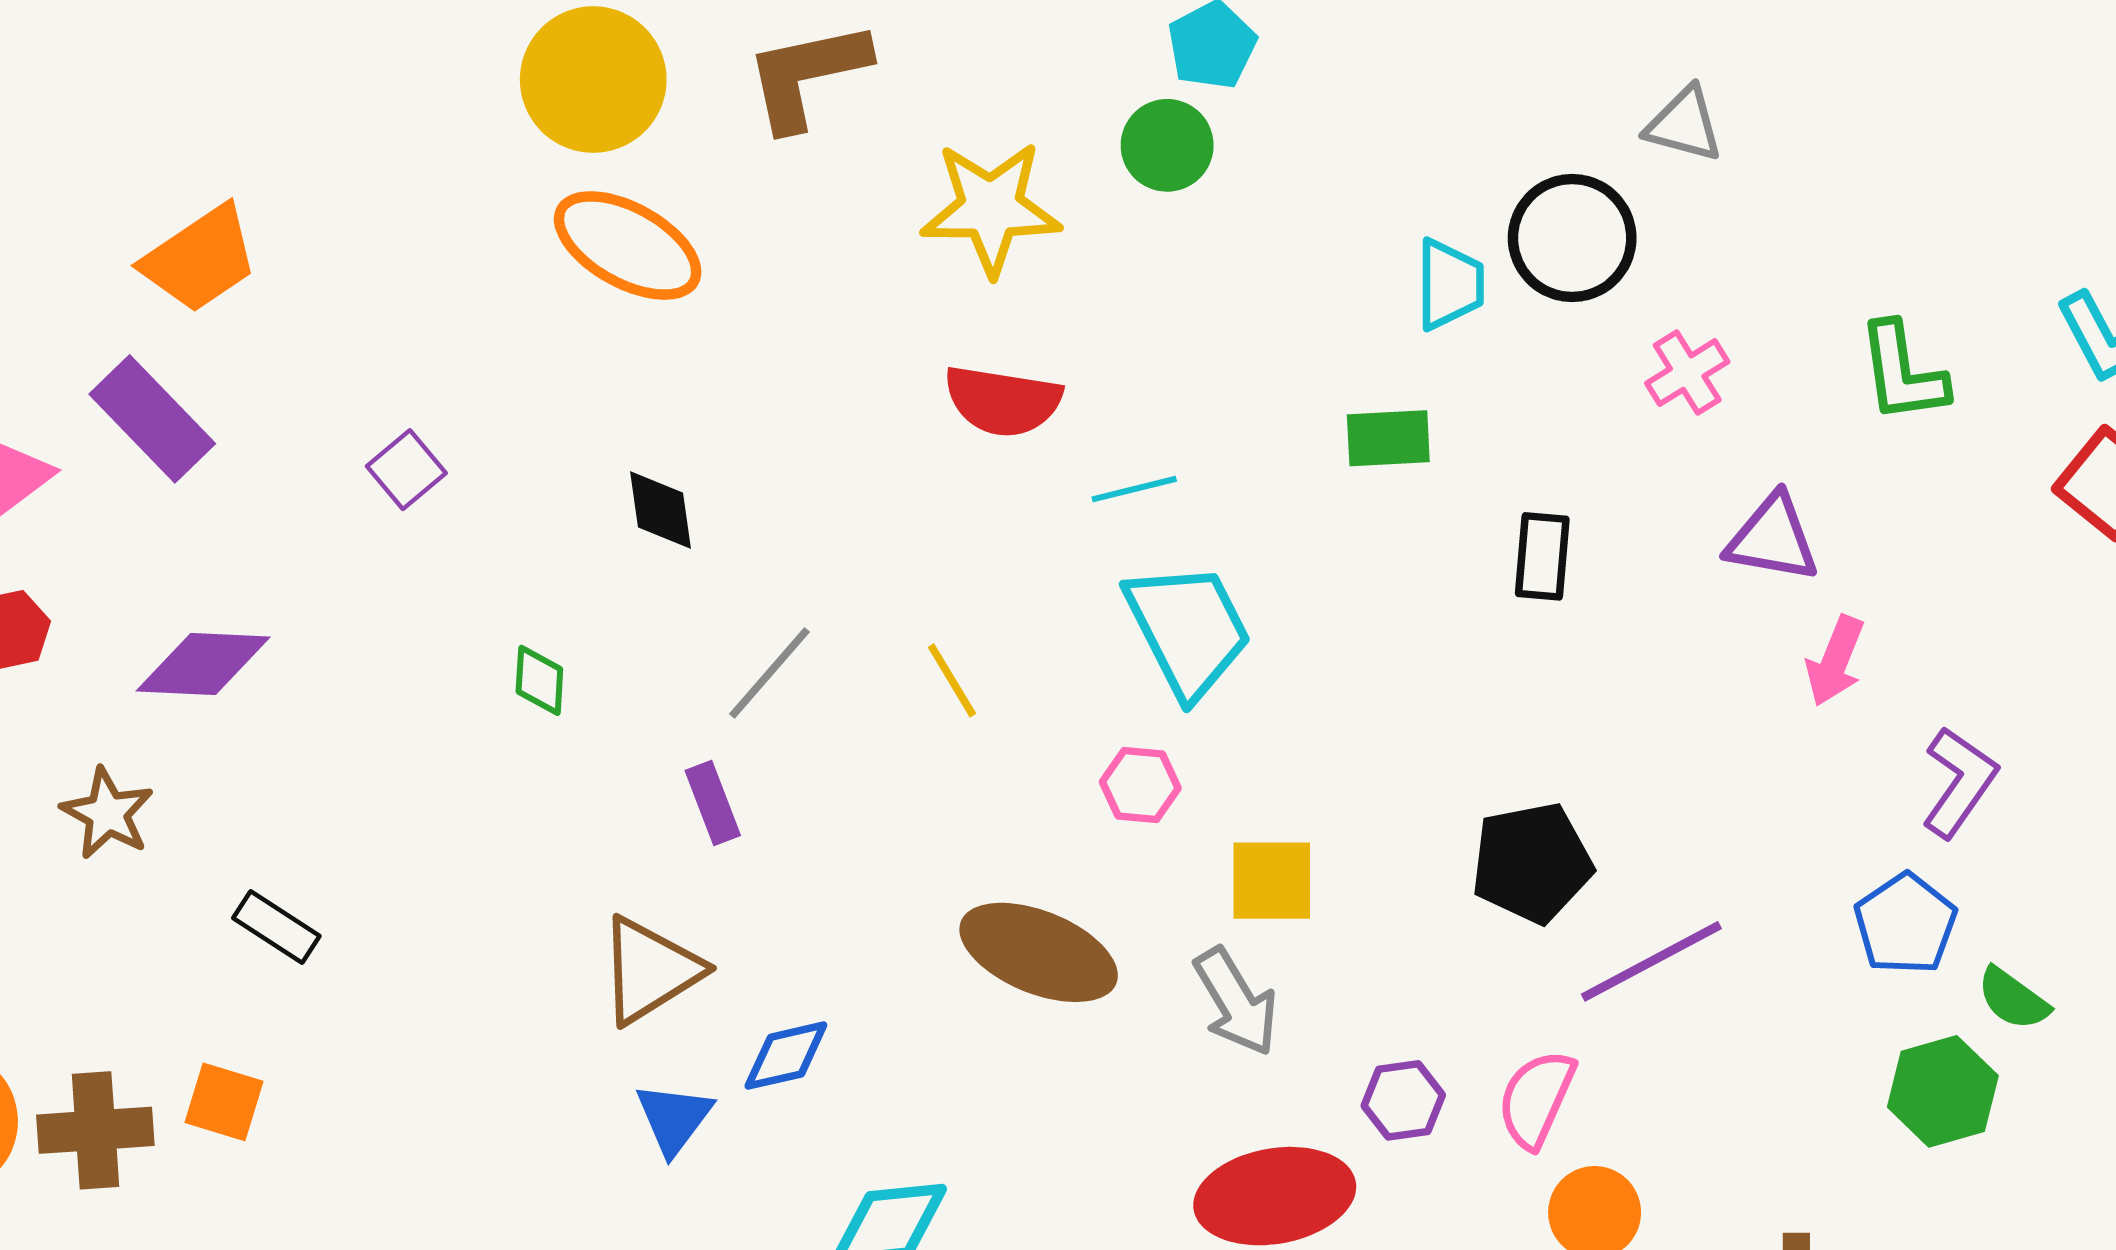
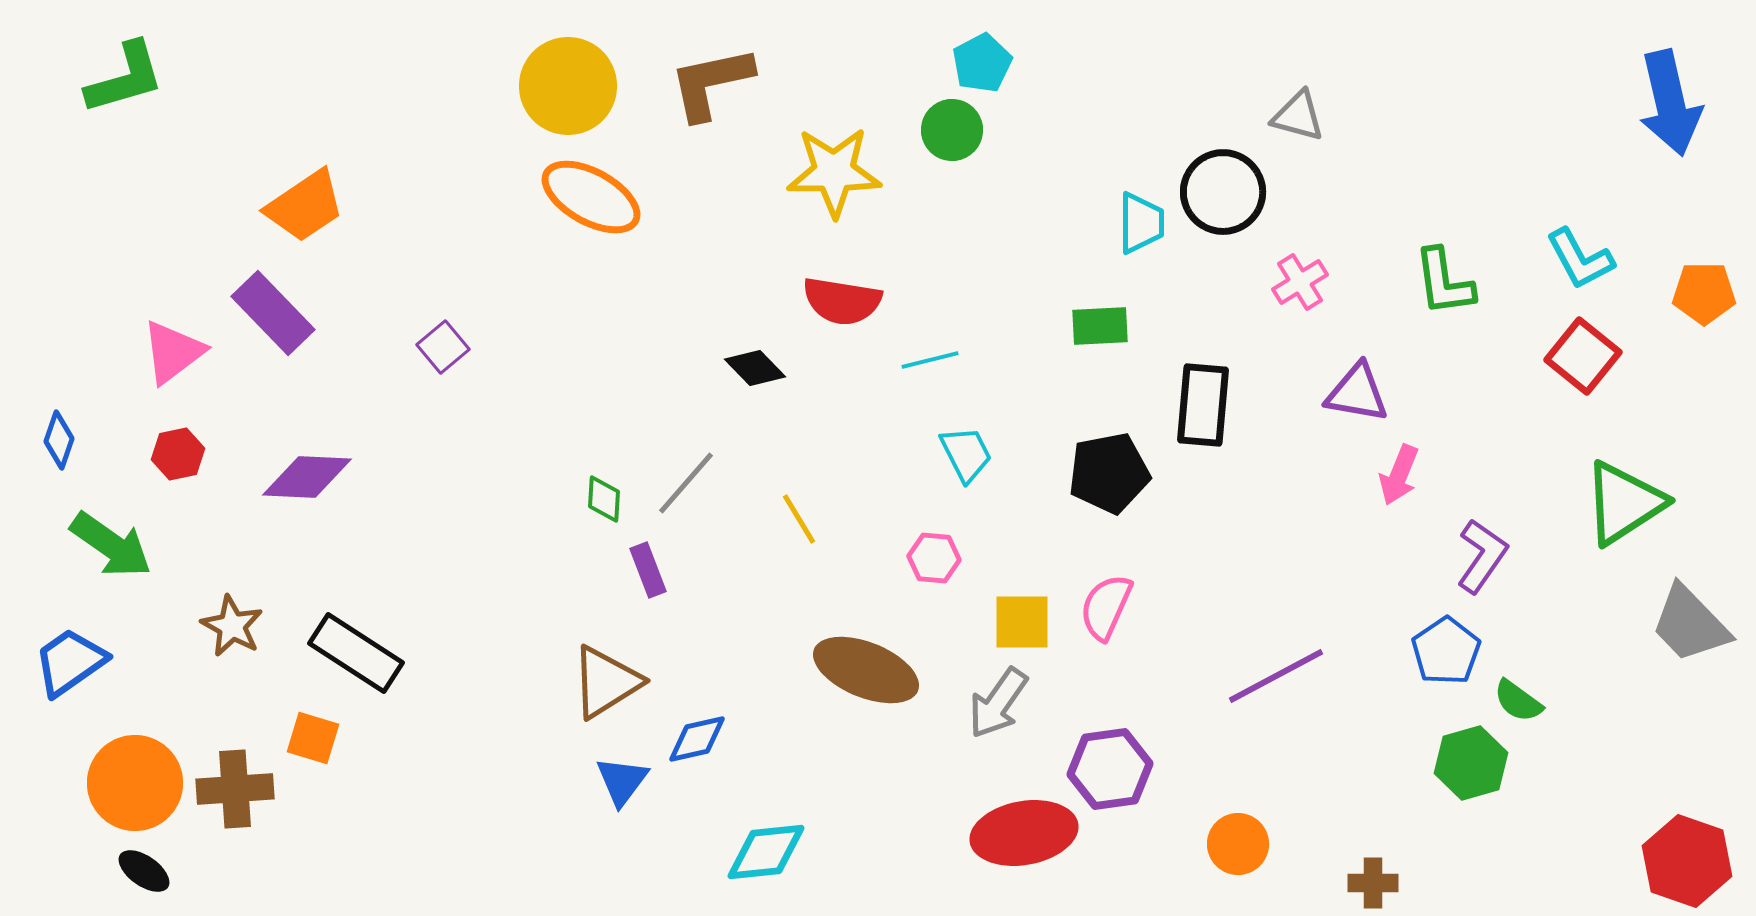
black diamond: (660, 510) -> (755, 368), moved, turned -36
black rectangle: (1542, 556) -> (1203, 405), size x1.4
cyan trapezoid: (1188, 630) -> (966, 454), size x0.6
green diamond: (539, 680) -> (604, 499), moved
yellow line: (952, 680) -> (799, 519), moved
brown star: (107, 813) -> (232, 626), moved
black pentagon: (1532, 863) -> (1109, 473), moved
black rectangle: (276, 927) -> (356, 653), size x1.6
gray arrow: (1236, 1002) -> (998, 703), turned 66
pink semicircle: (1536, 1099) -> (1106, 607), moved
purple hexagon: (1403, 1100) -> (1110, 769), size x1.5
orange square: (224, 1102) -> (313, 738), moved

